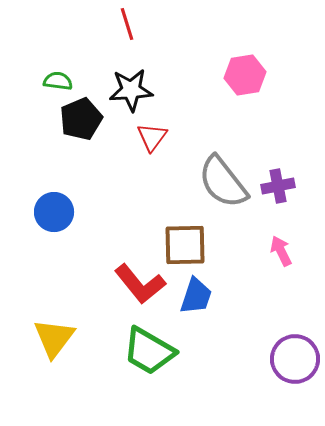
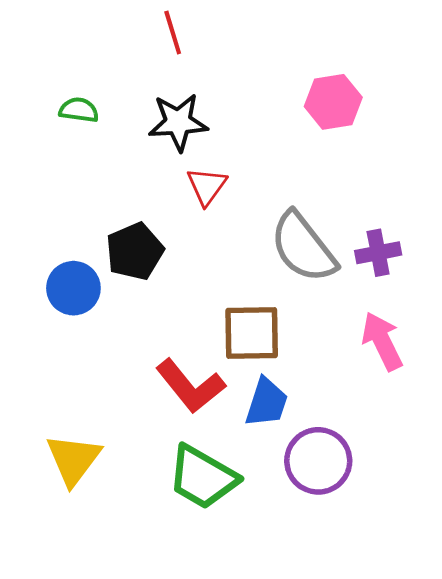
black pentagon: (81, 119) -> (135, 251), moved
pink arrow: (281, 251) -> (382, 341), size x1.4
purple circle: (295, 359) -> (318, 461), moved

